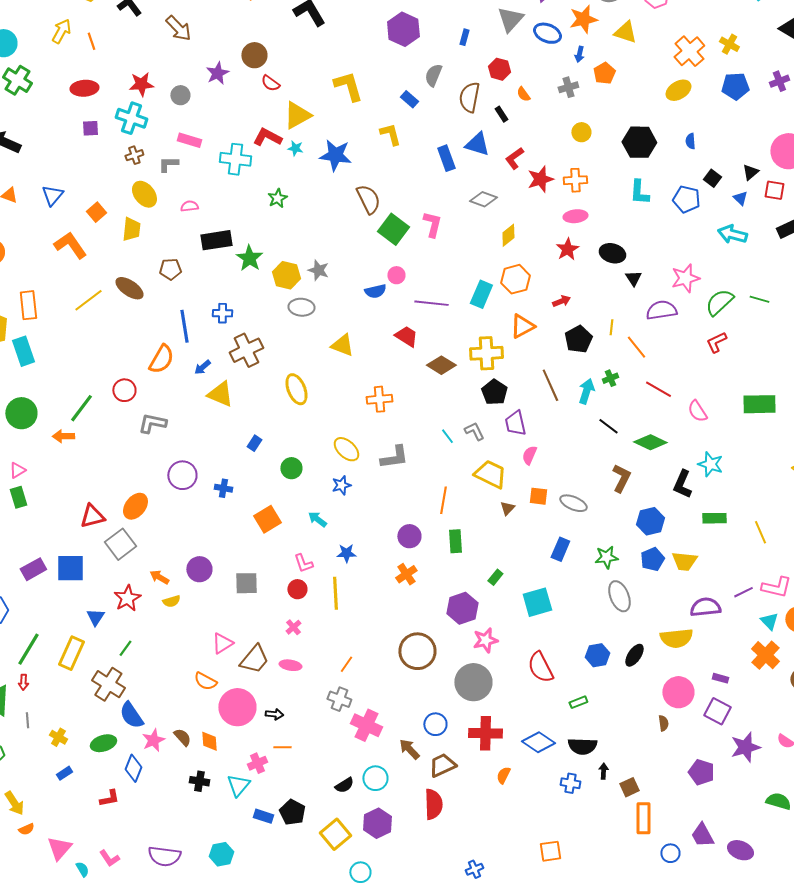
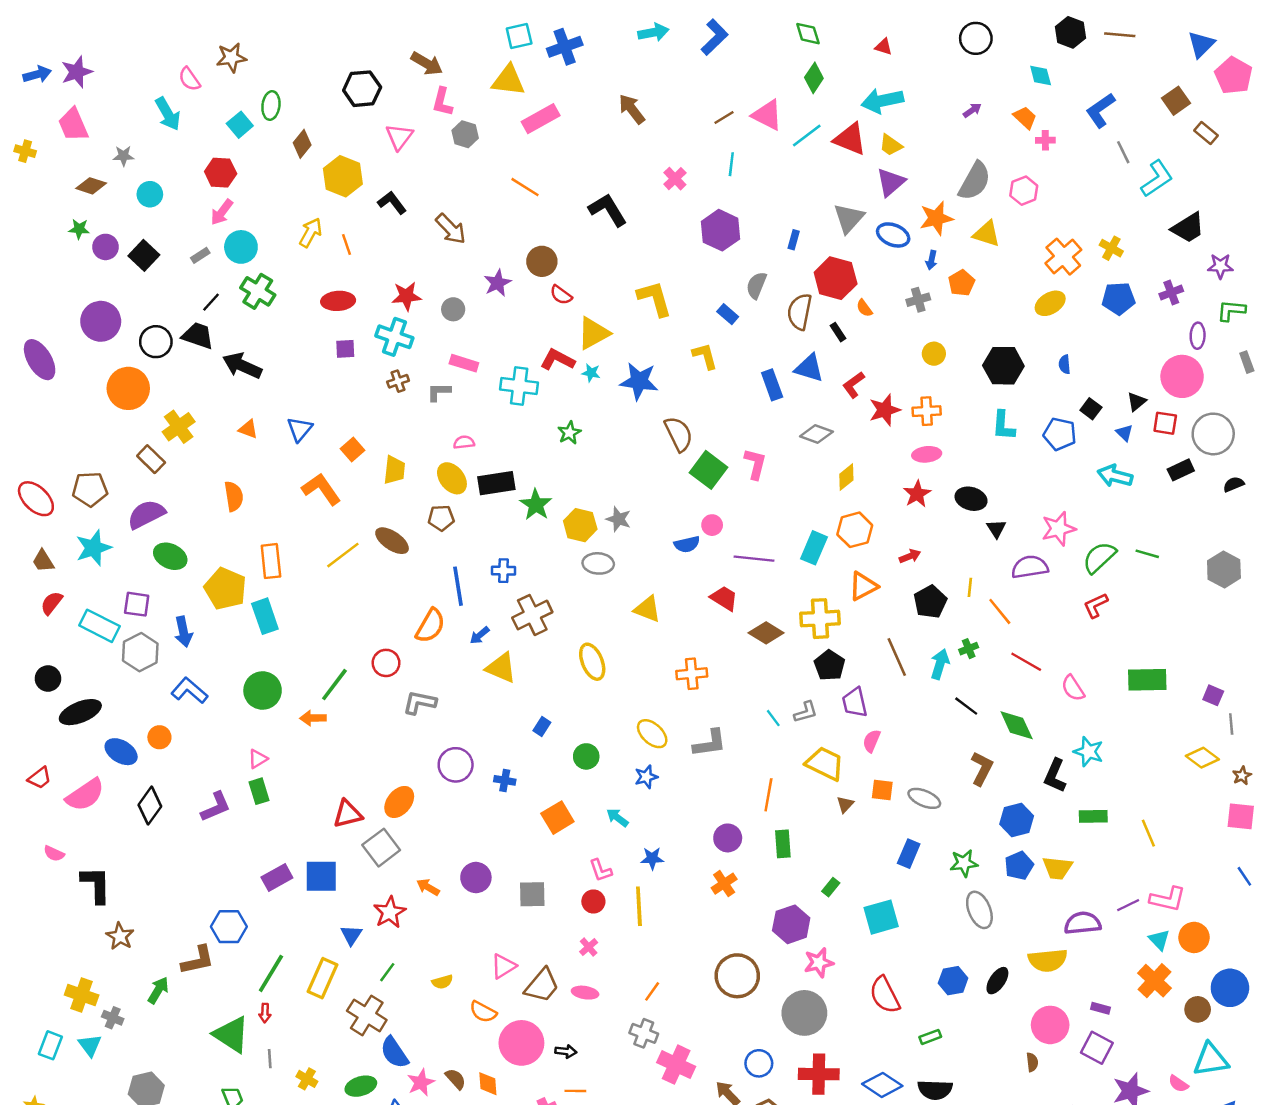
red hexagon: (499, 69) -> (836, 278), size x1.6
yellow ellipse: (144, 194) -> (452, 478), moved
gray L-shape: (474, 431) -> (806, 712), turned 100
green diamond: (650, 442) -> (1017, 725), turned 40
yellow semicircle: (171, 601) -> (442, 982), moved

